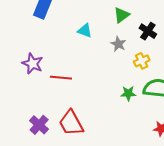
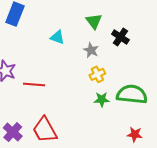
green triangle: (121, 15) -> (94, 21), turned -30
yellow cross: (142, 61) -> (97, 74), moved

